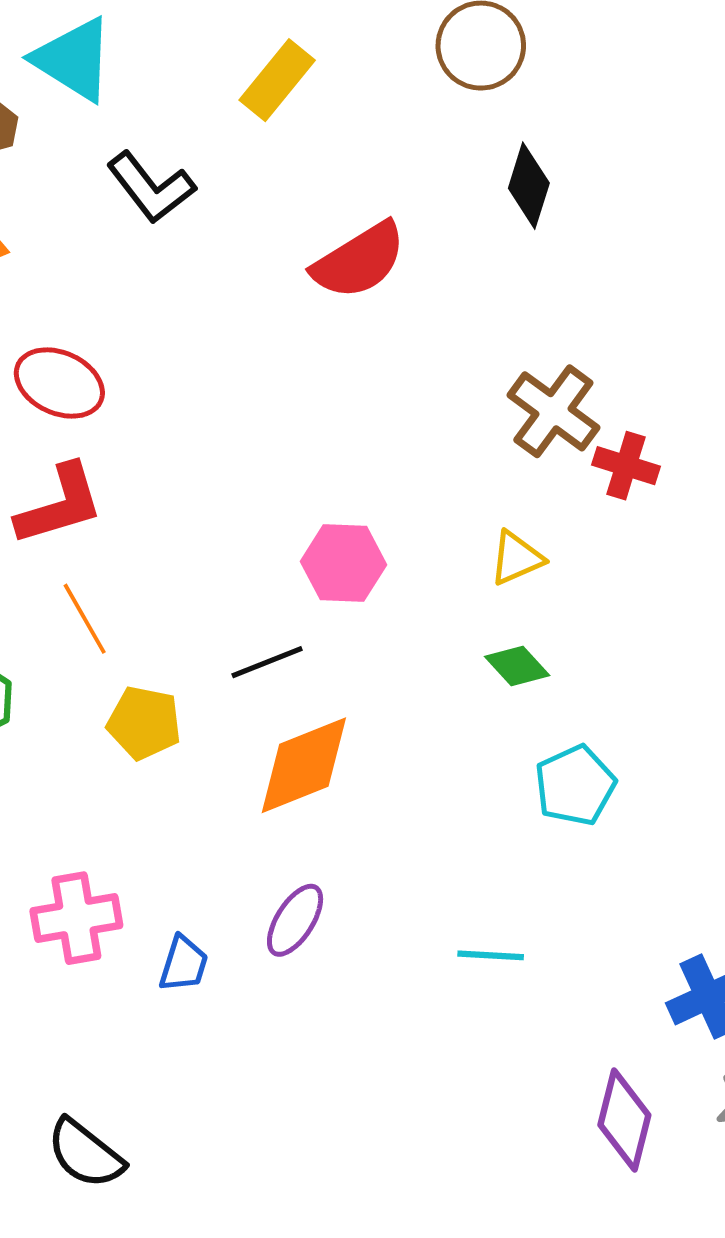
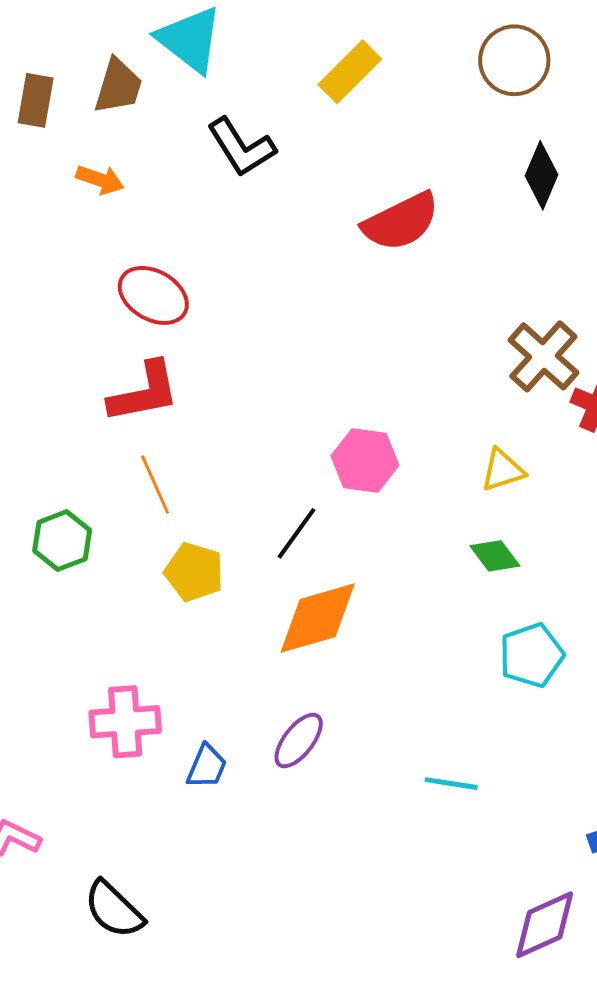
black line: (267, 662) -> (296, 533), turned -38
purple diamond: (624, 1120) -> (545, 925), turned 46

